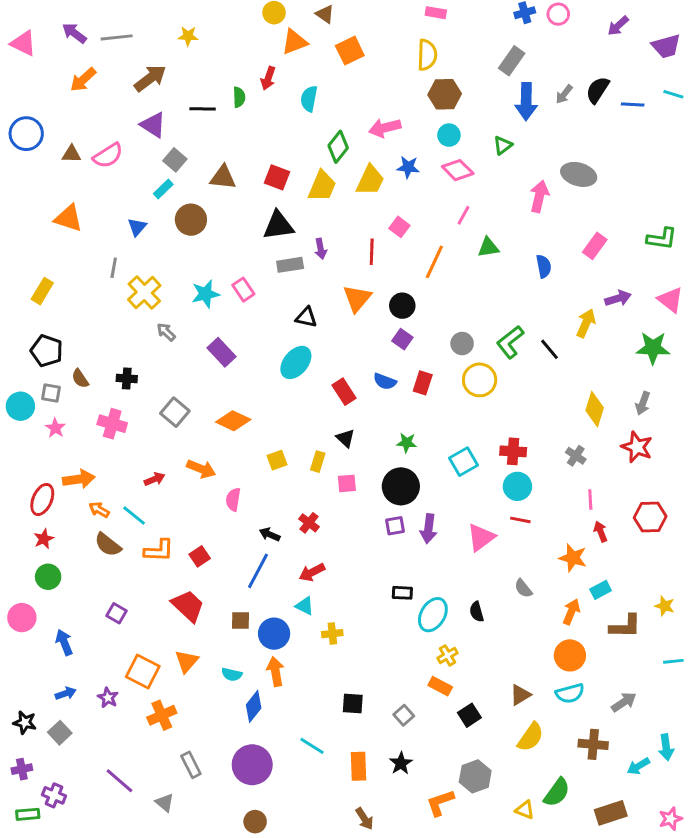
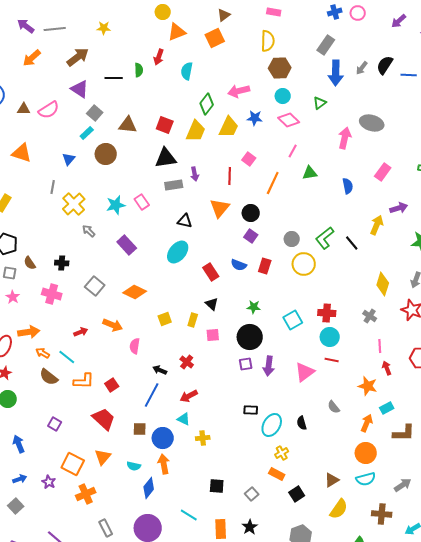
brown triangle: (325, 14) -> (224, 15), moved, turned 48

